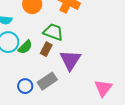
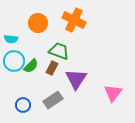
blue circle: (25, 86) -> (23, 105), moved
pink triangle: (103, 88) -> (113, 93), moved

